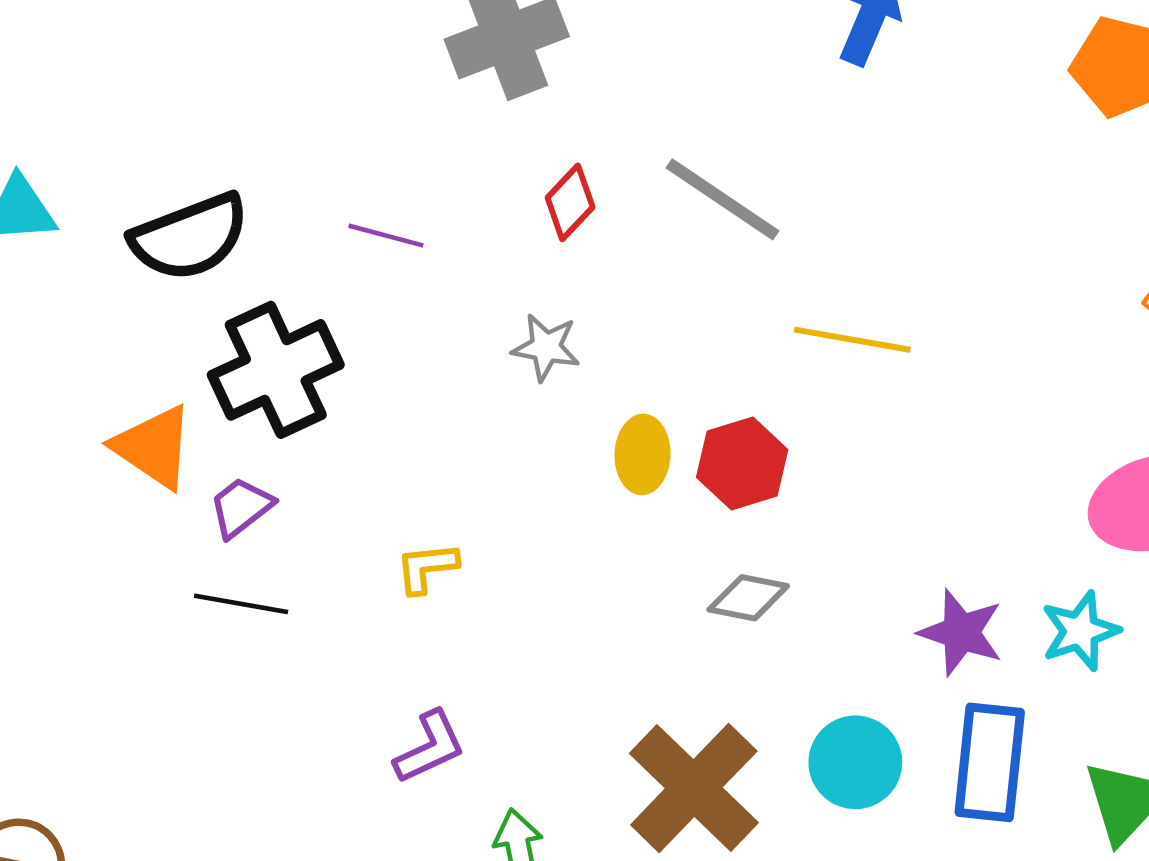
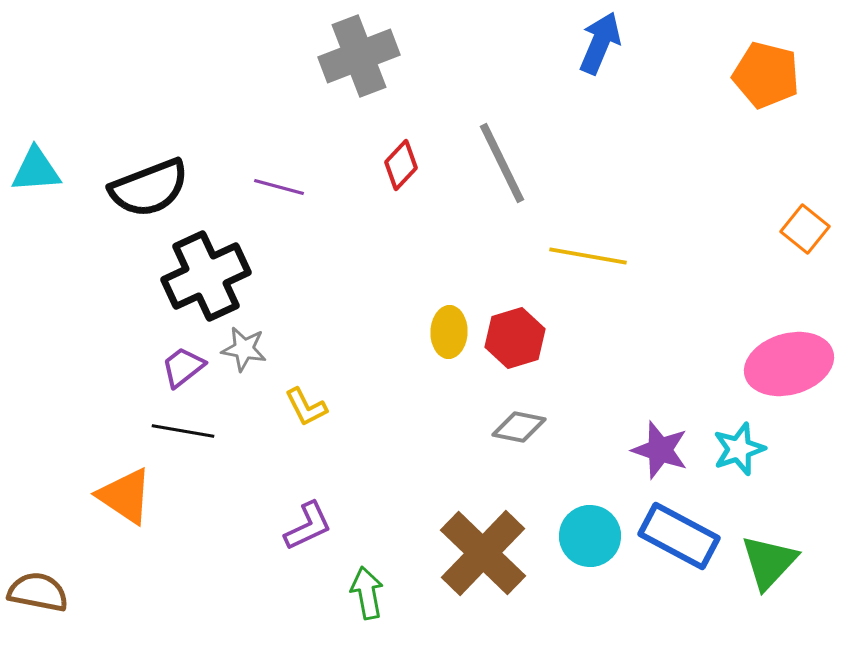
gray line: (723, 199) -> (502, 163), turned 30
gray star: (546, 347) -> (244, 349), moved
orange triangle: (154, 447) -> (125, 496), moved
yellow L-shape: (427, 568) -> (306, 407), turned -111
blue rectangle: (990, 762) -> (679, 536), turned -68

